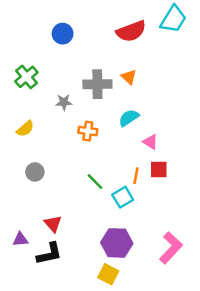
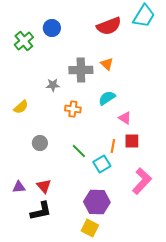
green cross: (26, 77) -> (24, 41), moved
gray circle: (35, 172) -> (40, 143), moved
purple triangle: (20, 239) -> (19, 187), moved
pink L-shape: (171, 248) -> (142, 181), moved

